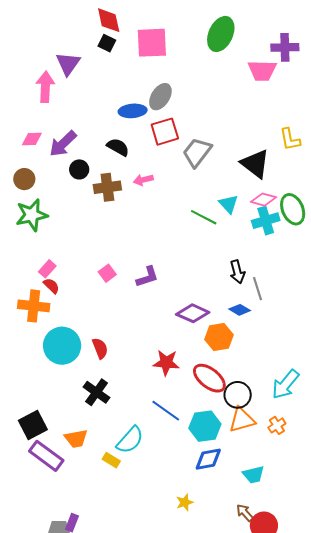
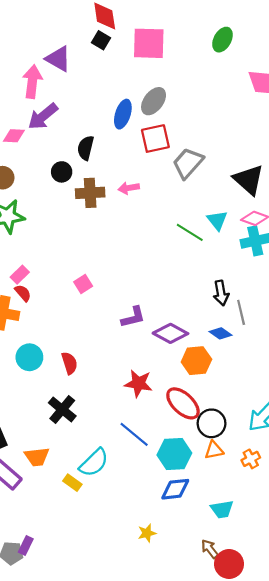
green ellipse: (221, 34) -> (222, 40), size x0.7
purple triangle: (68, 64) -> (58, 59), turned -40
blue ellipse: (133, 111) -> (123, 114), turned -72
purple arrow: (63, 144) -> (43, 116), moved
black semicircle: (118, 147) -> (86, 148), moved, turned -110
purple L-shape: (147, 277) -> (133, 317), moved
cyan circle: (62, 346) -> (29, 357), size x0.7
orange triangle: (242, 420) -> (214, 450), size x0.7

